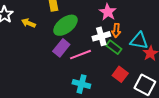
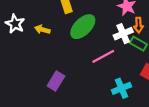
purple rectangle: (61, 48) -> (56, 81), moved
cyan cross: (81, 84) -> (121, 88), moved, turned -30

